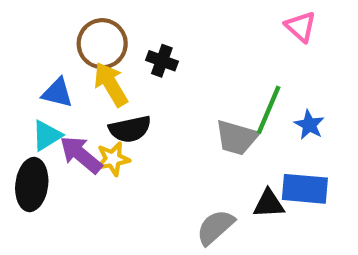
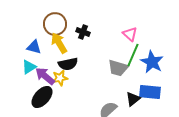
pink triangle: (301, 27) -> (130, 34), moved
blue star: (309, 125) -> (152, 62), size x1.6
black ellipse: (32, 185) -> (42, 97), moved, turned 35
black triangle: (269, 204) -> (133, 99), turned -35

